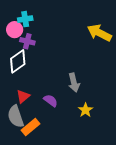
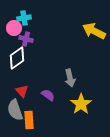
red triangle: (23, 96) -> (22, 91), turned -32
yellow star: (86, 110) -> (81, 104), size x1.5
orange rectangle: (30, 127) -> (29, 120), turned -54

